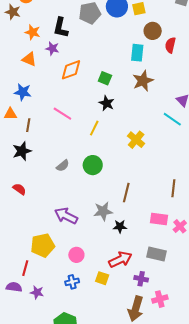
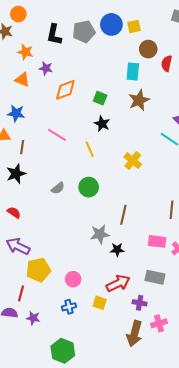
black L-shape: (61, 28) -> (54, 35), moved
yellow line: (94, 128) -> (90, 149), turned -49
purple arrow: (66, 216) -> (18, 246), moved

